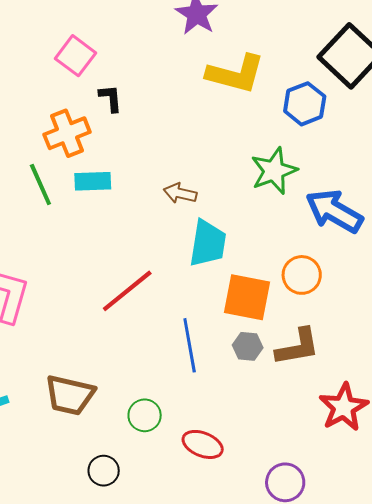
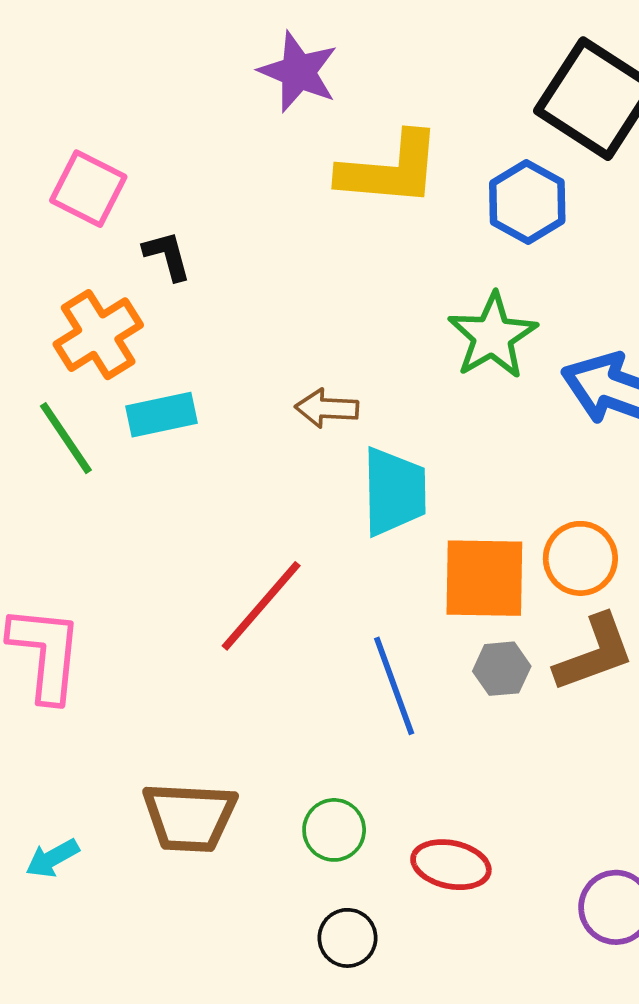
orange circle: (302, 275) -> (580, 558), moved
black circle: (104, 471) -> (348, 938), moved

